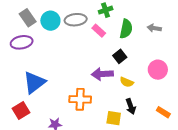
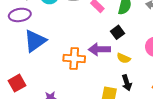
blue triangle: (34, 83) -> (35, 41), moved
orange cross: (80, 99) -> (74, 59), moved

